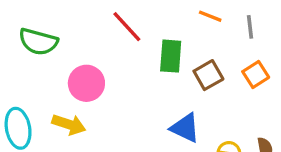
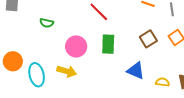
green semicircle: (38, 42) -> (47, 23), size x0.6
green rectangle: (171, 56) -> (108, 44), moved

